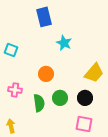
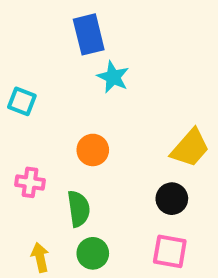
cyan star: (64, 43) -> (113, 77), moved
green circle: (60, 98) -> (93, 253), moved
yellow arrow: (11, 126) -> (40, 257), moved

